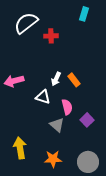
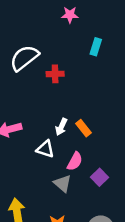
pink semicircle: (67, 107) -> (75, 161), turned 42

